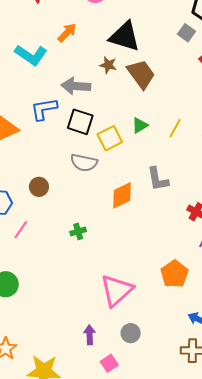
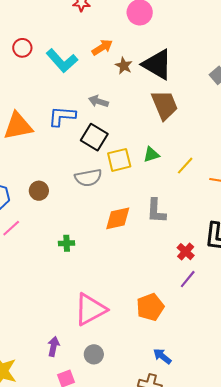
brown star: (108, 65) -> (124, 66), moved
gray arrow: (76, 86) -> (98, 101), size x0.7
gray semicircle: (84, 163) -> (88, 178), turned -36

